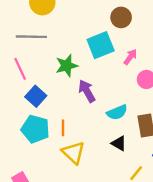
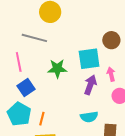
pink arrow: (130, 57) -> (111, 74), turned -64
purple arrow: (87, 91) -> (90, 85), moved, turned 36

